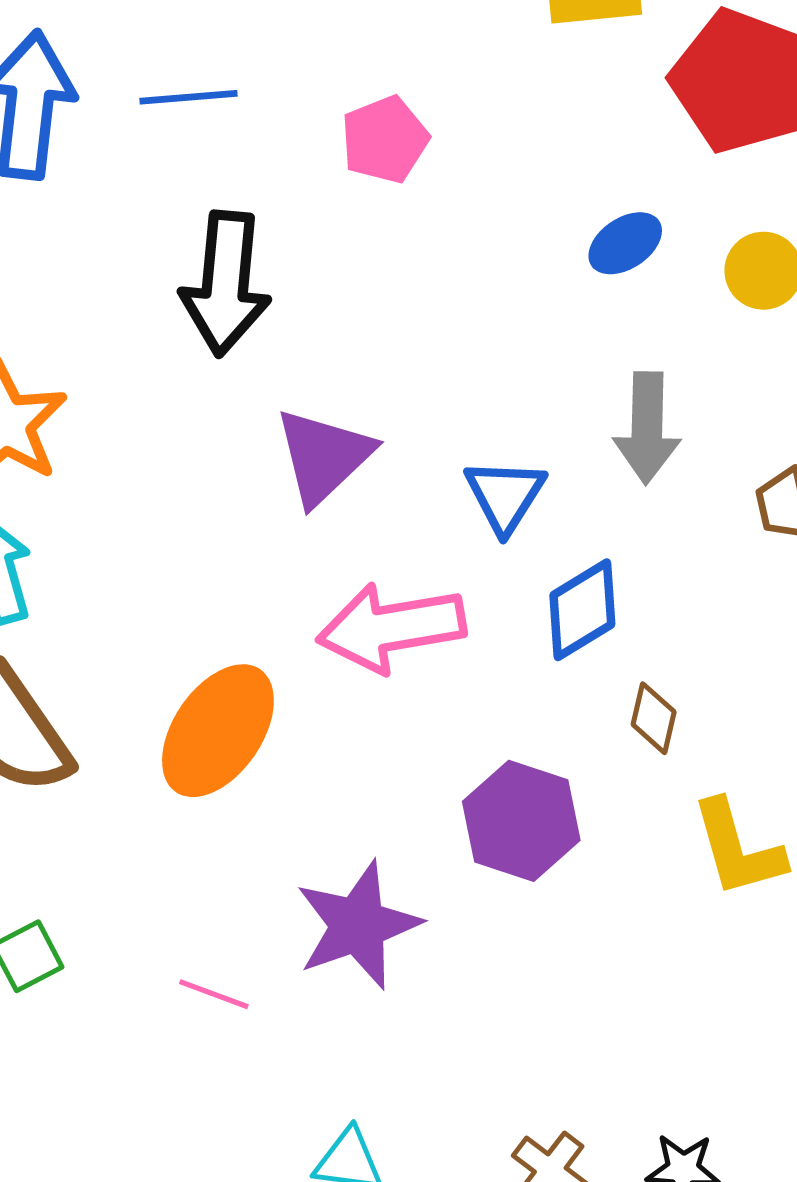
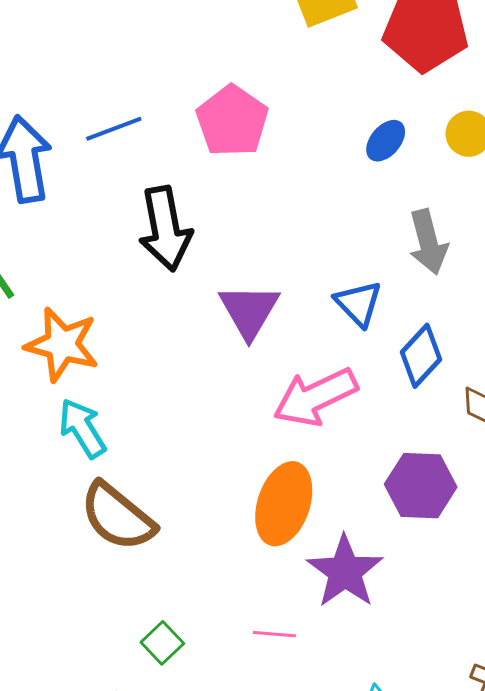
pink pentagon: (385, 140) -> (232, 121), size x1.4
orange ellipse: (218, 731) -> (284, 504), moved

